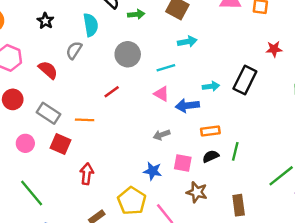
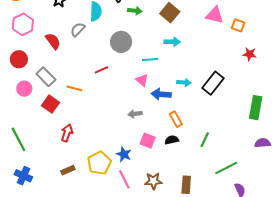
red star: (274, 49) -> (250, 54), moved
orange rectangle: (210, 131) -> (176, 119), turned 56
pink circle: (25, 143) -> (24, 89), moved
green line: (235, 151) -> (205, 140), moved
blue star: (153, 171) -> (124, 154), moved
brown star: (197, 192) -> (153, 181), moved, turned -30

